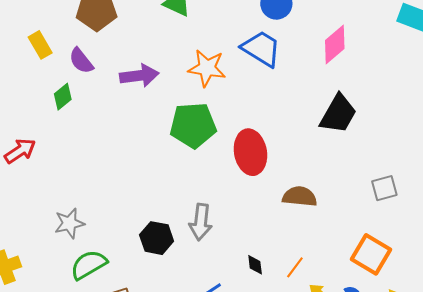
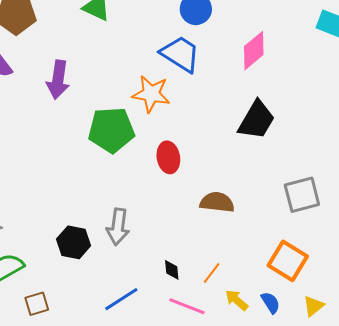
orange star: (207, 68) -> (151, 94), moved
purple arrow: (139, 76) -> (58, 80), turned 105
red ellipse: (250, 152) -> (168, 157), size x0.7
gray square: (384, 188) -> (302, 195), size x1.4

